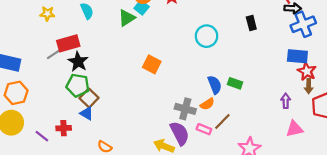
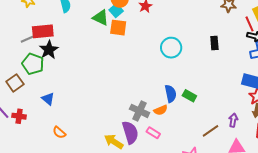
green triangle: (127, 18) -> (101, 18), turned 48
orange square: (152, 64) -> (118, 28), moved, turned -30
green pentagon: (78, 85) -> (33, 64), moved
brown square: (89, 98) -> (15, 83), moved
brown line: (222, 122) -> (211, 131), moved
red cross: (64, 128) -> (19, 116), moved

